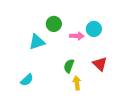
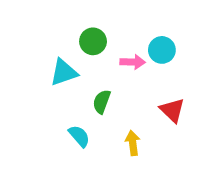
green semicircle: (69, 66) -> (102, 102), moved
cyan semicircle: (27, 80) -> (79, 136), moved, turned -88

